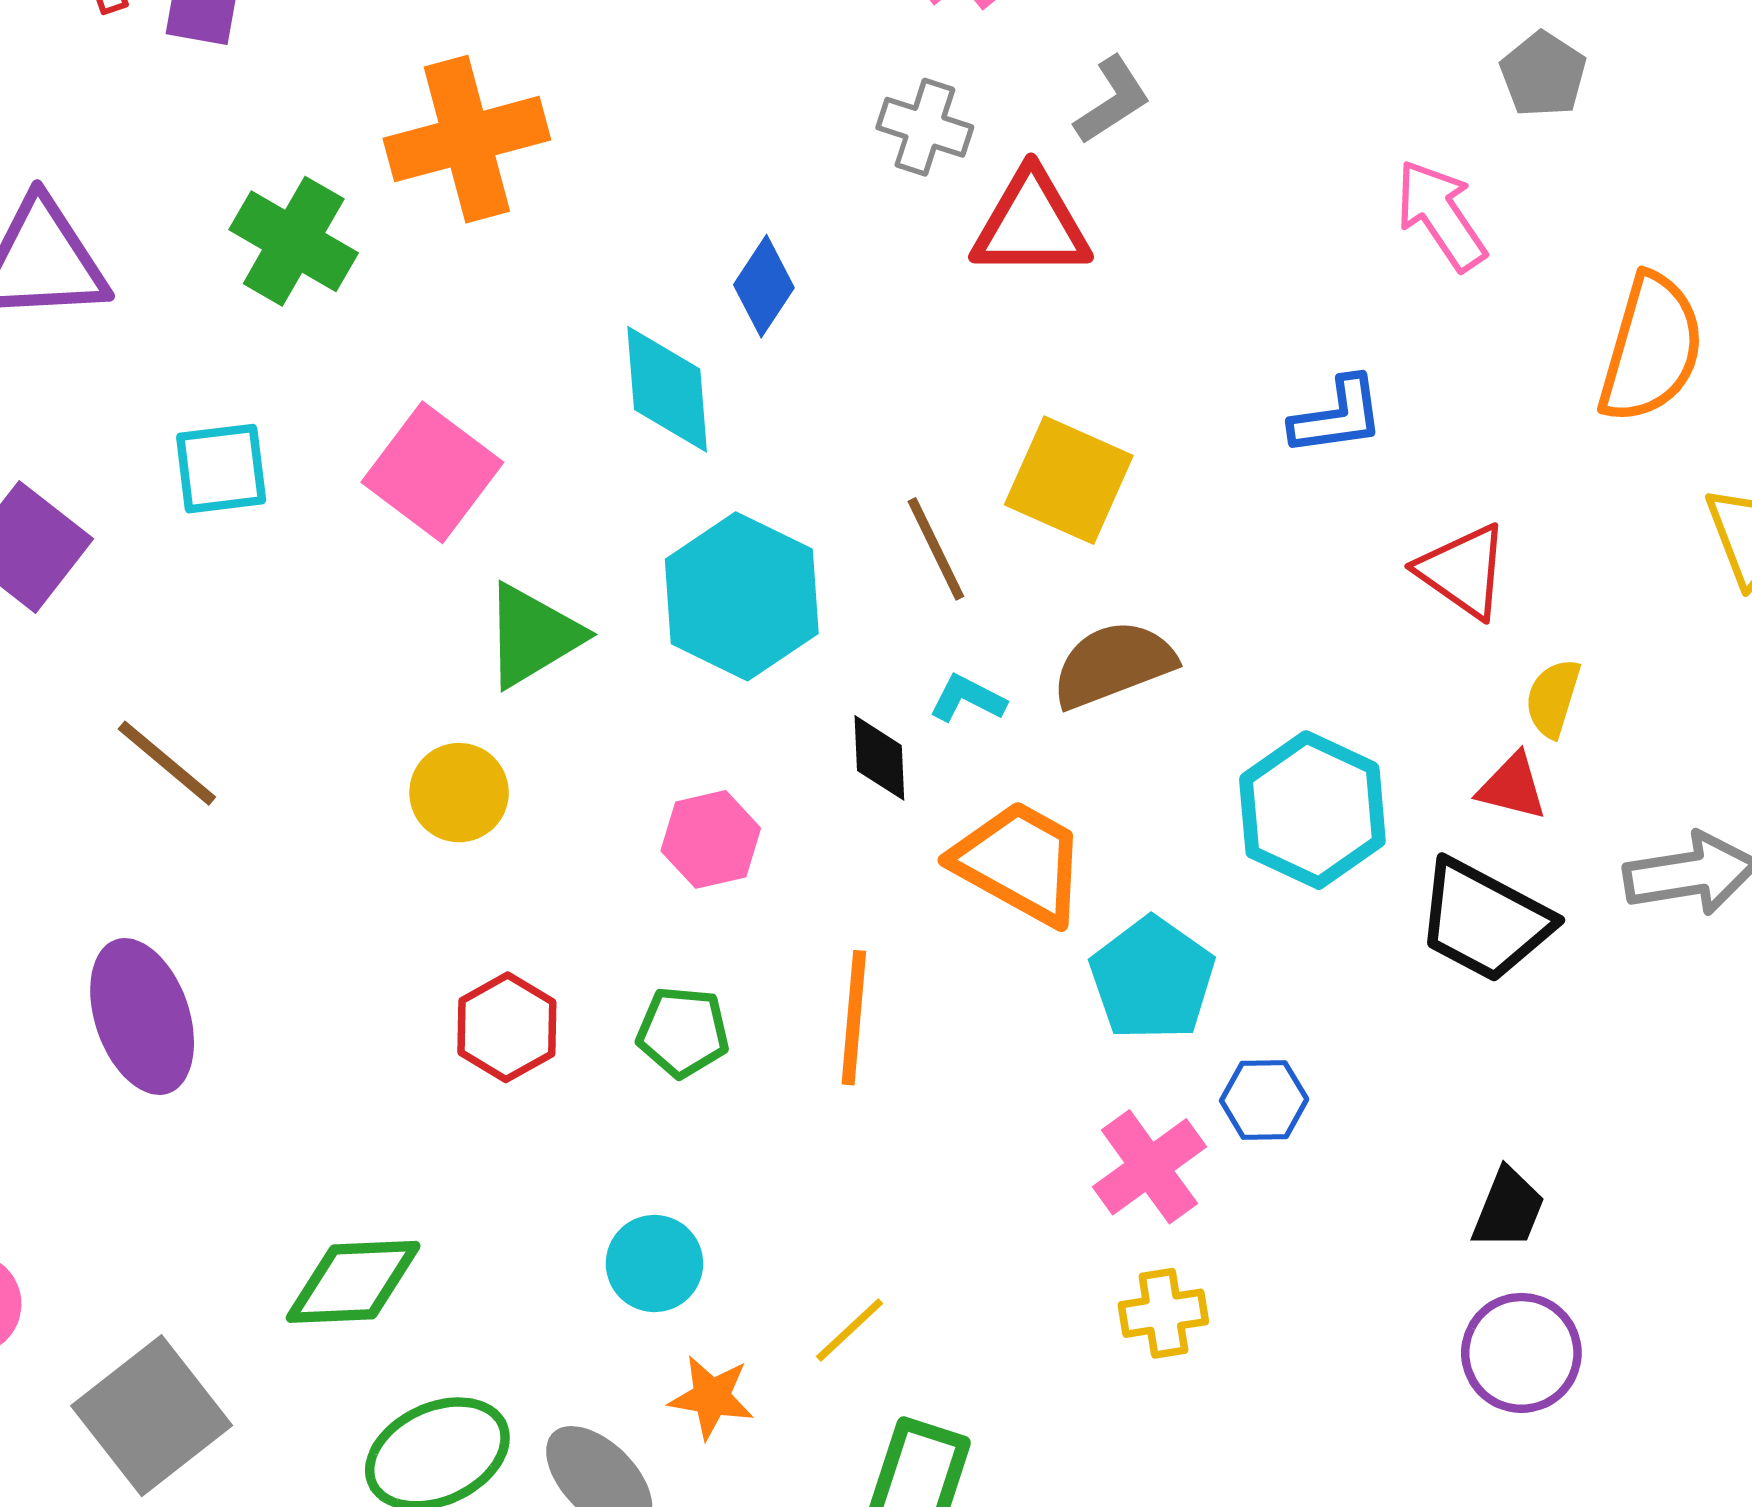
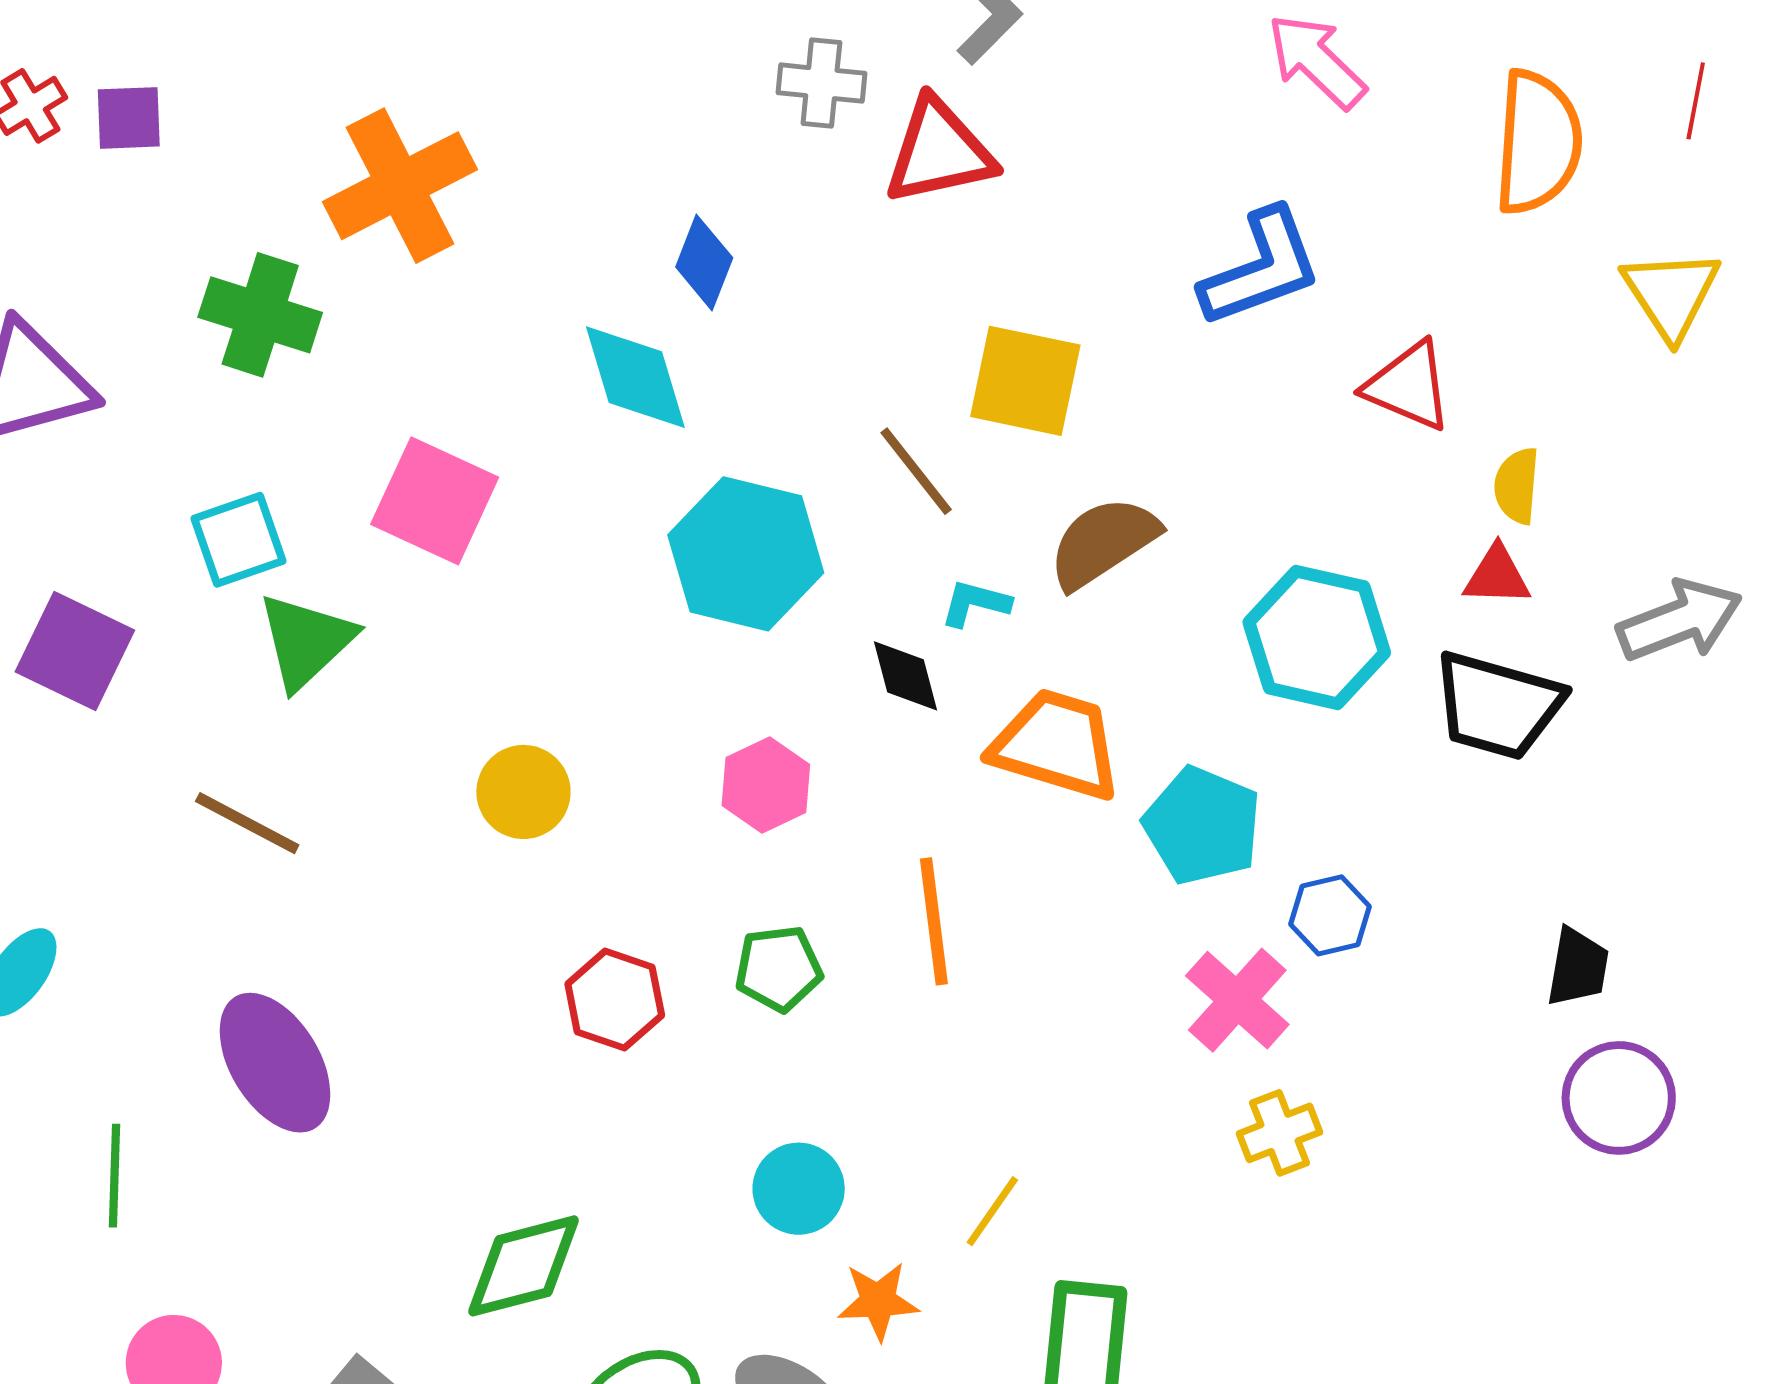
blue L-shape: (1337, 416) -> (1261, 268), size x1.4
green triangle: (533, 636) -> (306, 641), moved

